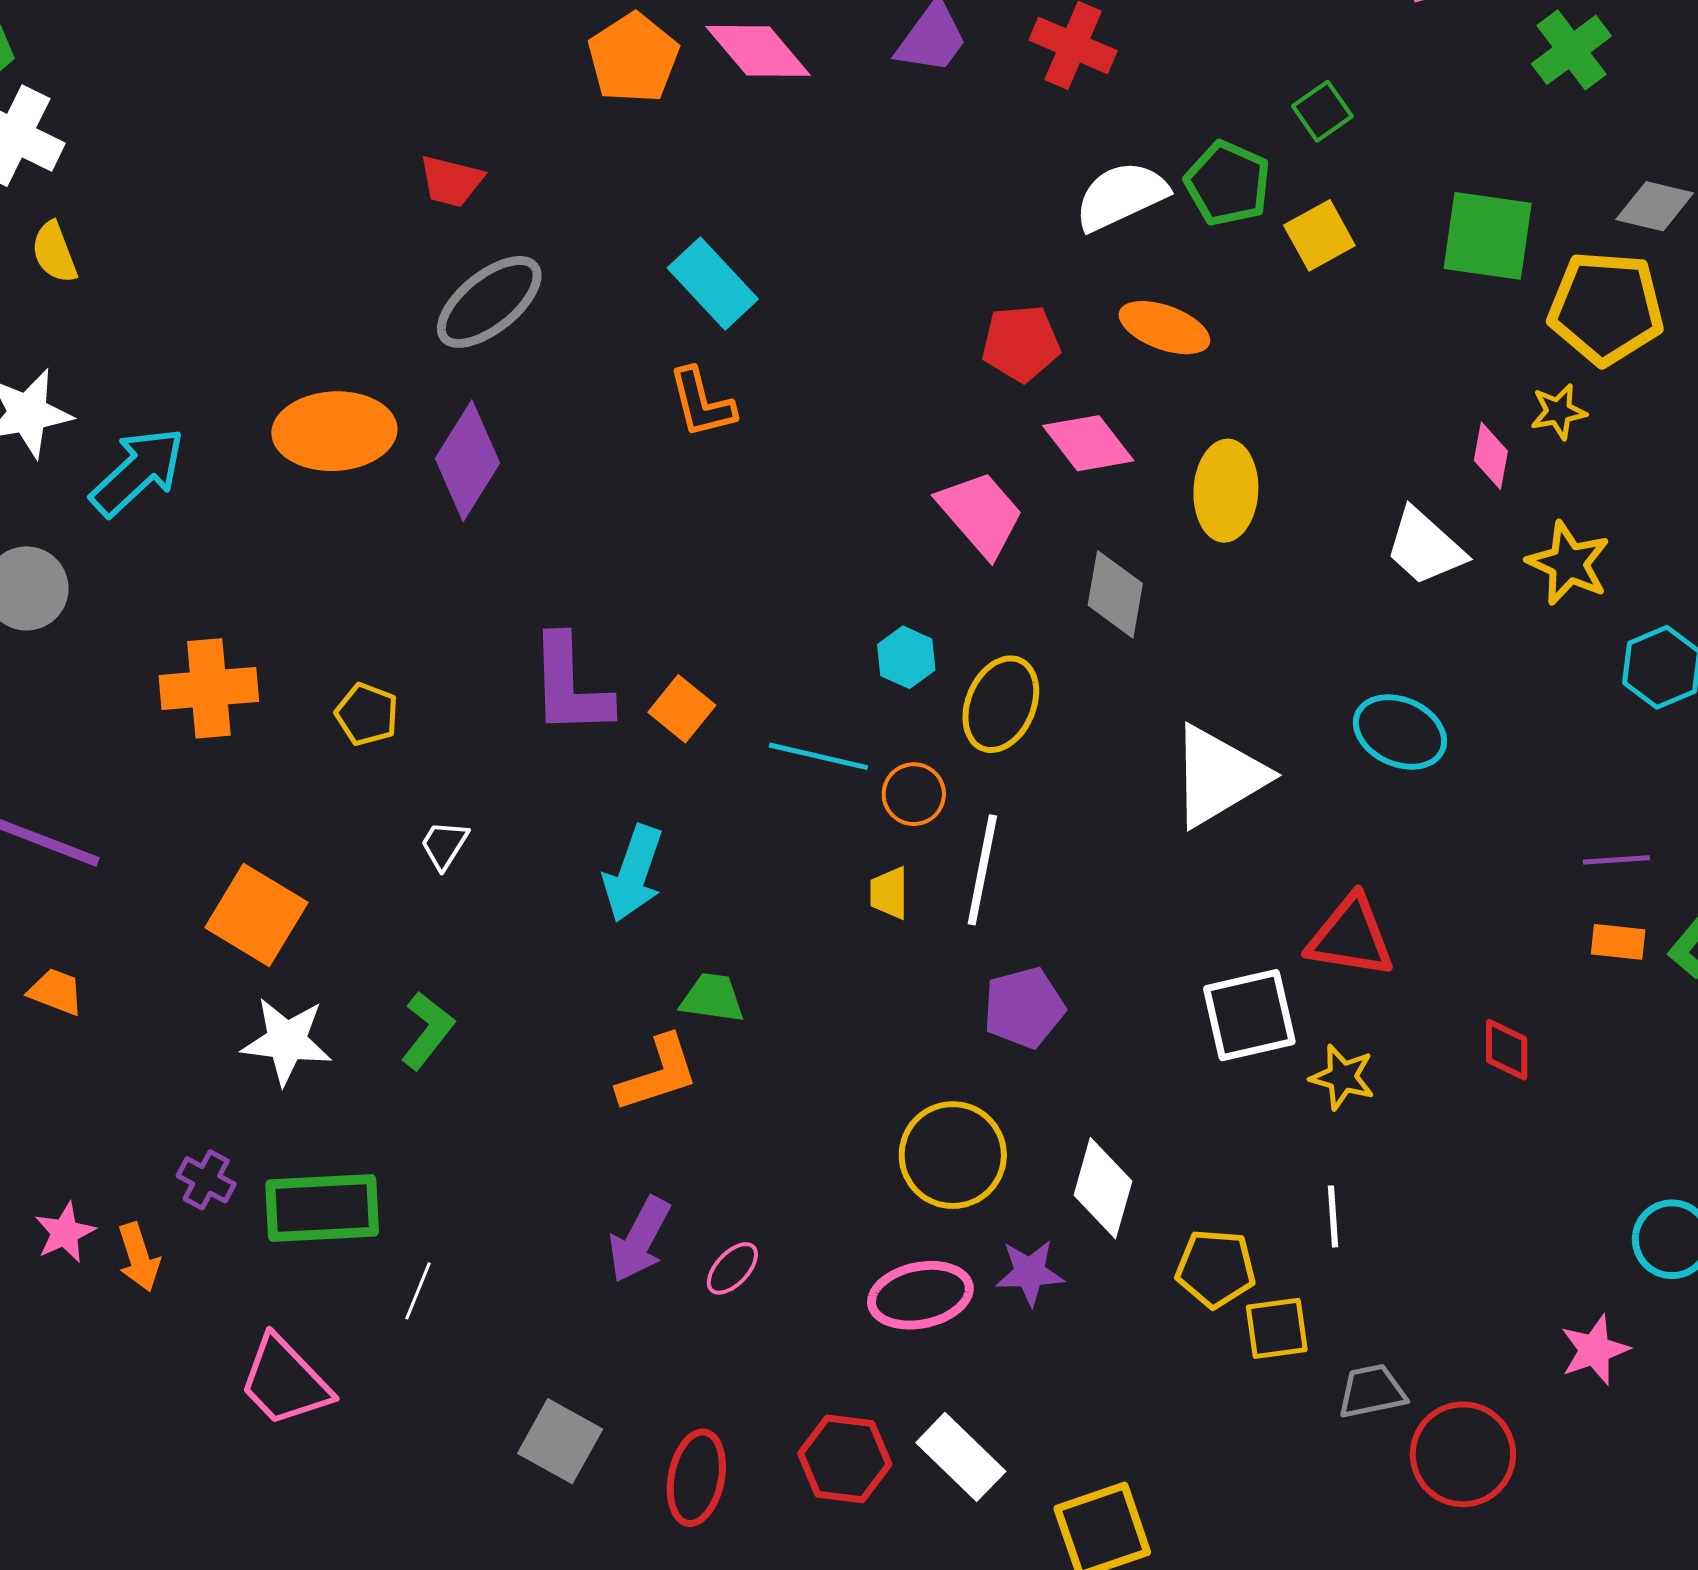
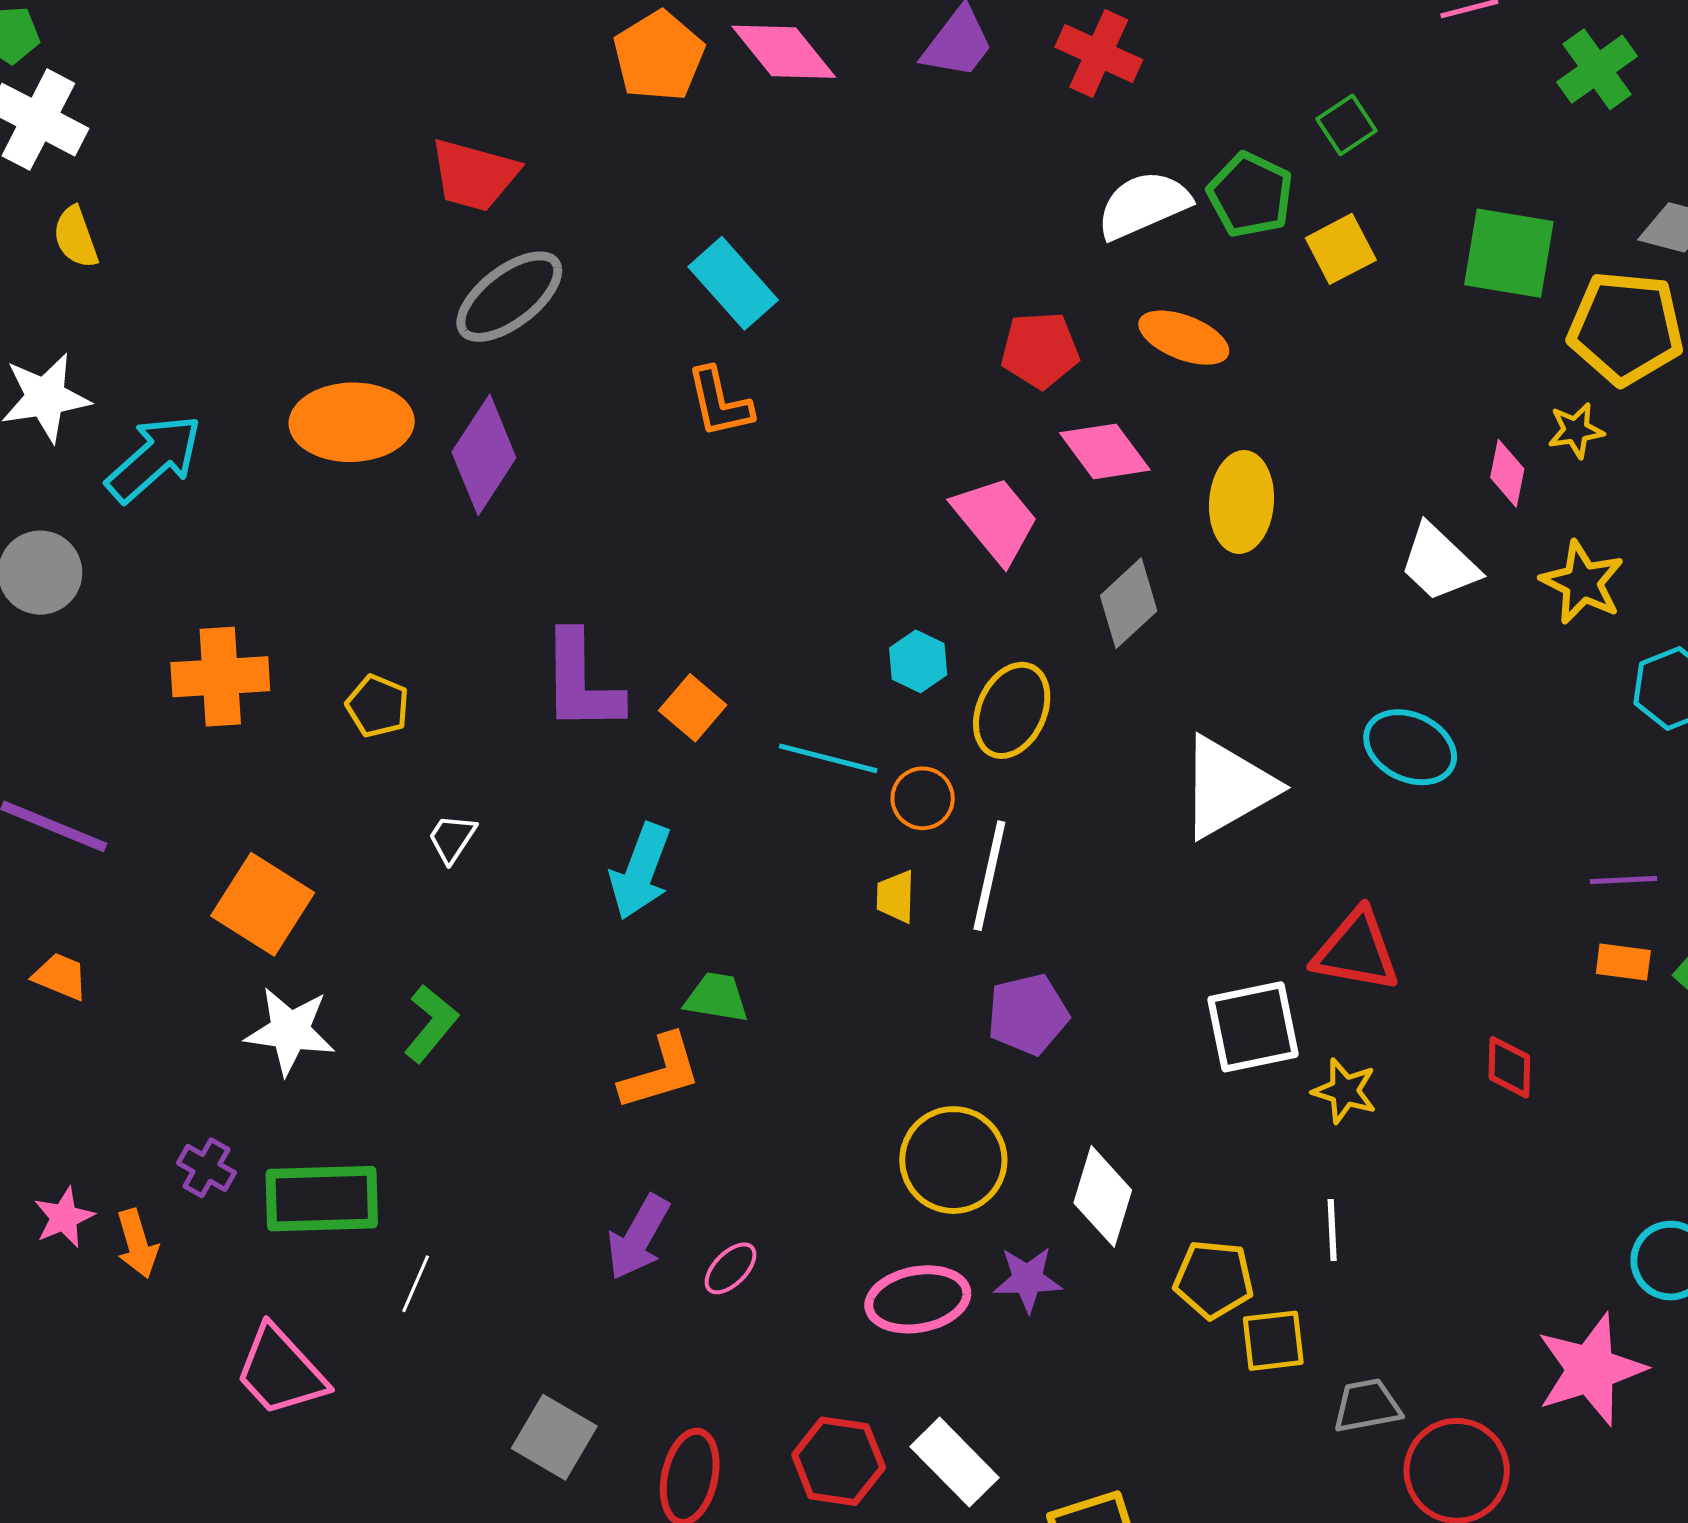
red trapezoid: (451, 181) -> (474, 175), size x1.4
gray diamond: (1115, 594) -> (1129, 603), turned 36
pink star: (1595, 1350) -> (1591, 1369), size x1.6

